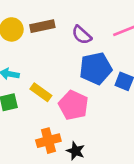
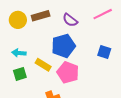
blue pentagon: (96, 68) -> (63, 46), moved

